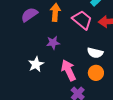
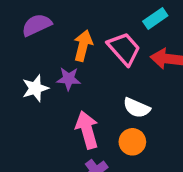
orange arrow: (55, 12) -> (83, 46), moved
white star: (36, 64) -> (35, 88), moved

